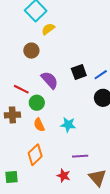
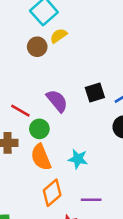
brown circle: (31, 51) -> (37, 47), moved
orange semicircle: (39, 125) -> (41, 157), size x1.5
orange diamond: (35, 155) -> (52, 193), moved

